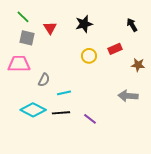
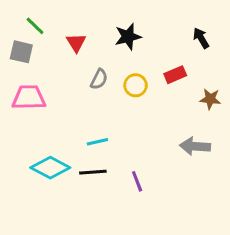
gray square: (27, 38) -> (21, 52), moved
gray semicircle: (44, 80) -> (99, 79), moved
purple line: (90, 119) -> (137, 181), turned 32

